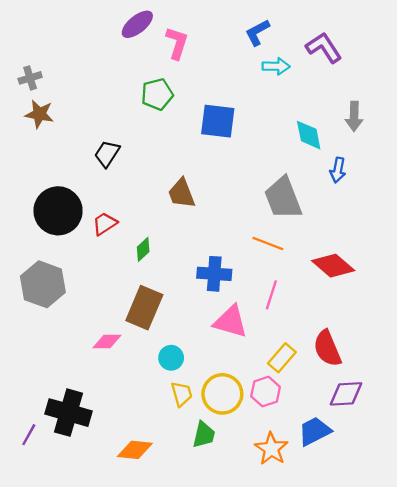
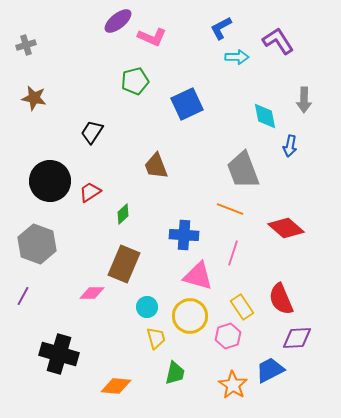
pink L-shape: (177, 43) -> (152, 37), turned 96
gray cross: (30, 78) -> (26, 45), moved
blue square: (218, 121) -> (187, 104), turned -32
yellow rectangle: (282, 358) -> (242, 307), turned -75
yellow circle: (222, 394) -> (190, 316), moved
purple line: (29, 435) -> (23, 296), moved

